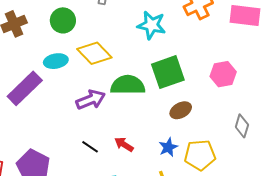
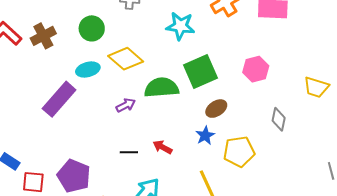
purple arrow: (91, 100) -> (126, 105), size x0.7
black line: (90, 147) -> (129, 152), turned -30
blue star: (168, 147) -> (205, 136), moved

